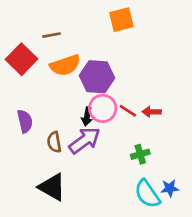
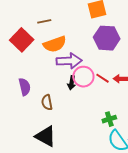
purple hexagon: (97, 77) -> (107, 38), moved
purple arrow: (85, 140) -> (69, 61), moved, turned 35
green cross: (140, 154) -> (109, 119), moved

